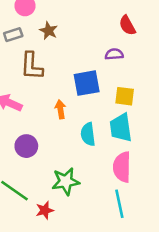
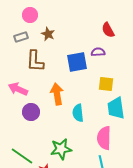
blue square: (87, 83) -> (77, 62), moved
orange arrow: (60, 109) -> (57, 94), size x1.5
cyan trapezoid: (121, 128) -> (116, 108), moved
purple circle: (26, 146) -> (31, 112), moved

